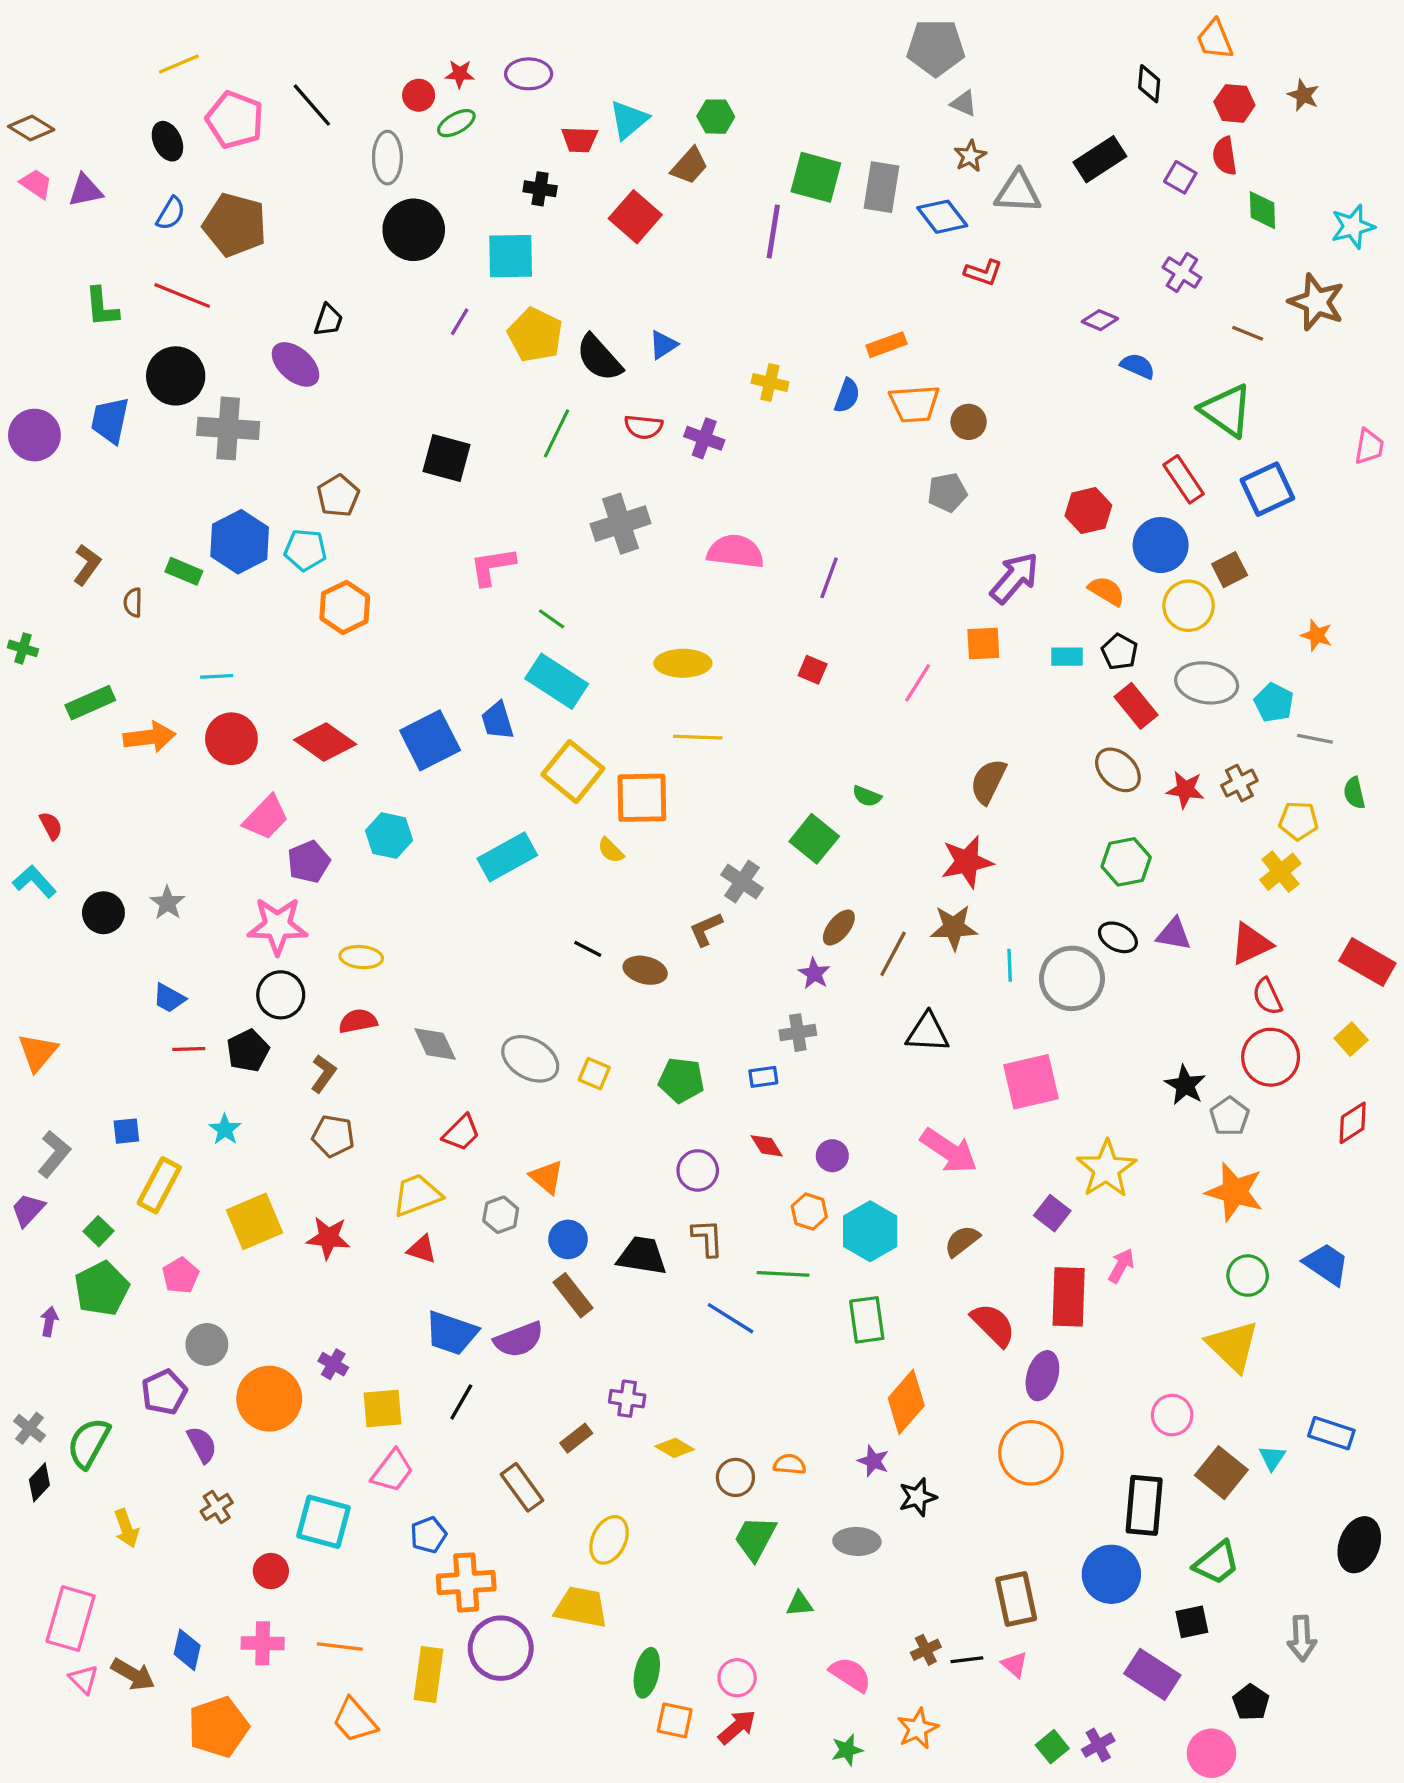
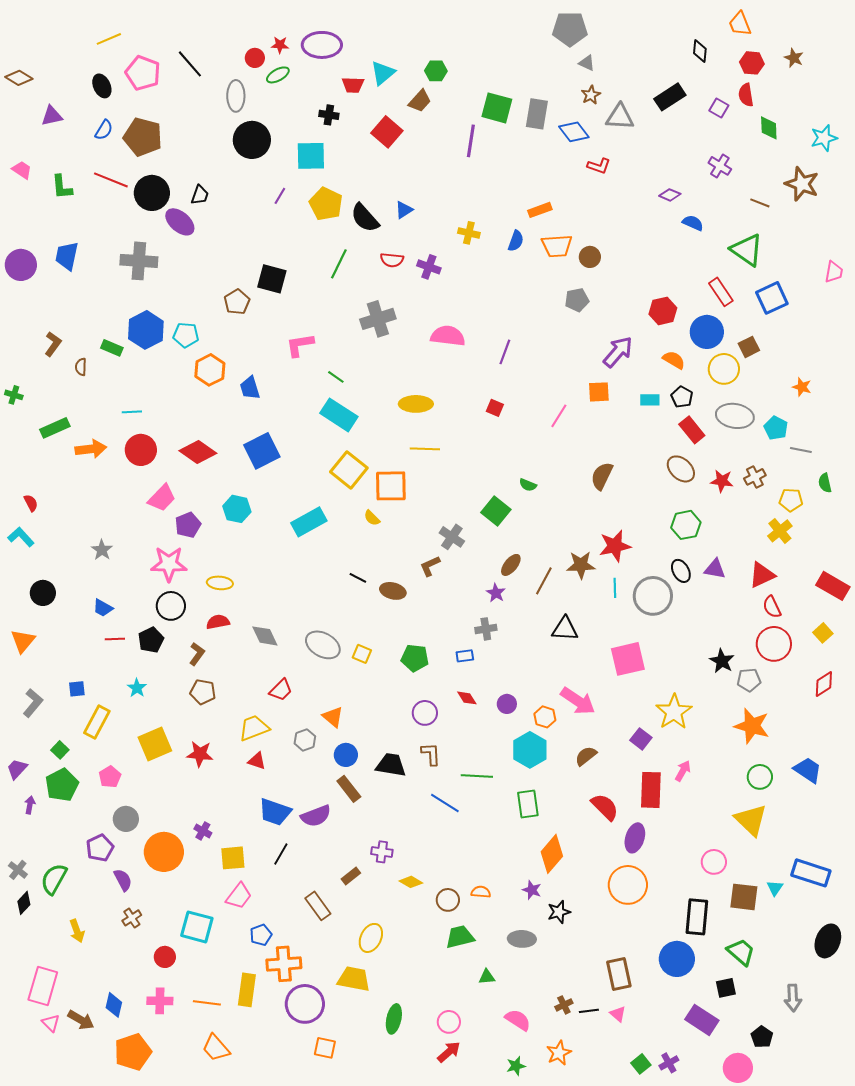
purple ellipse: (529, 74) -> (322, 45), size x1.4
pink trapezoid: (36, 184) -> (22, 170), moved
black circle: (176, 376) -> (152, 193), moved
brown pentagon: (338, 496) -> (237, 302), moved
blue trapezoid: (497, 721) -> (250, 388), moved
red star: (967, 862) -> (615, 546), moved
black circle: (103, 913) -> (43, 593), moved
black ellipse: (1118, 937) -> (681, 571), turned 35
gray pentagon: (1230, 1116) -> (749, 680), turned 30
purple trapezoid: (28, 1210) -> (17, 769), moved
orange hexagon: (809, 1211) -> (545, 717), moved
blue rectangle: (1331, 1433) -> (811, 873), size x1.4
brown square: (1221, 1473) -> (744, 897), turned -32
green trapezoid: (755, 1538) -> (460, 937), turned 48
green trapezoid: (1216, 1563) -> (741, 952), turned -100
yellow rectangle: (428, 1674) -> (247, 990), moved
orange square: (675, 1720) -> (325, 1048), moved

